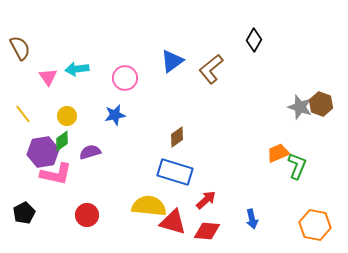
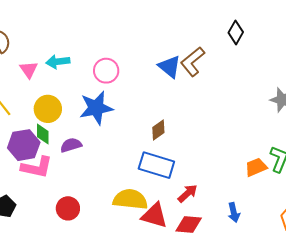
blue triangle: (172, 61) -> (169, 67), moved, turned -45
blue star: (115, 115) -> (96, 108), size x1.6
yellow circle: (67, 116) -> (48, 109), size x1.4
green diamond: (62, 141) -> (43, 134), turned -55
orange trapezoid: (278, 153) -> (256, 167), moved

